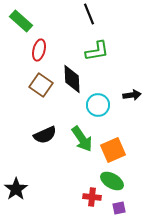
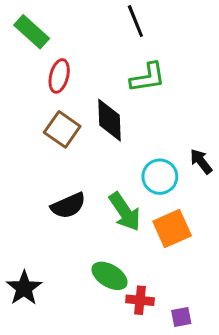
black arrow: (132, 95) -> (201, 161), moved, turned -120
cyan circle: (98, 105) -> (160, 177), moved
green ellipse: (112, 181) -> (110, 276), moved

